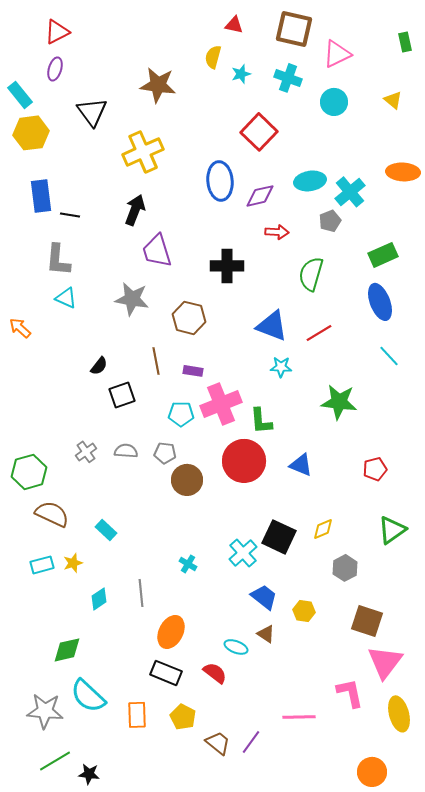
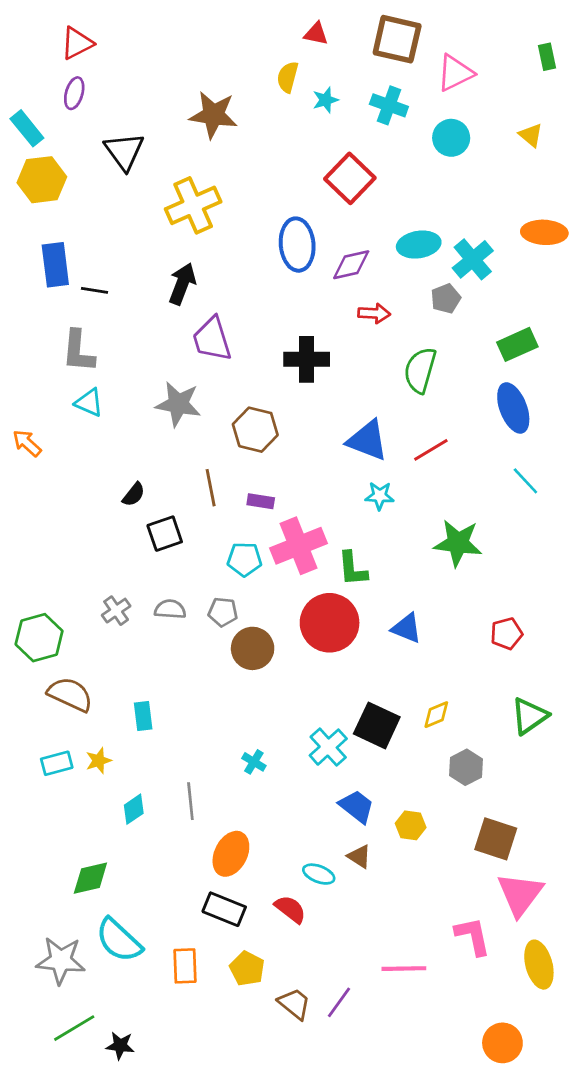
cyan rectangle: (106, 530) -> (143, 716), turned 40

